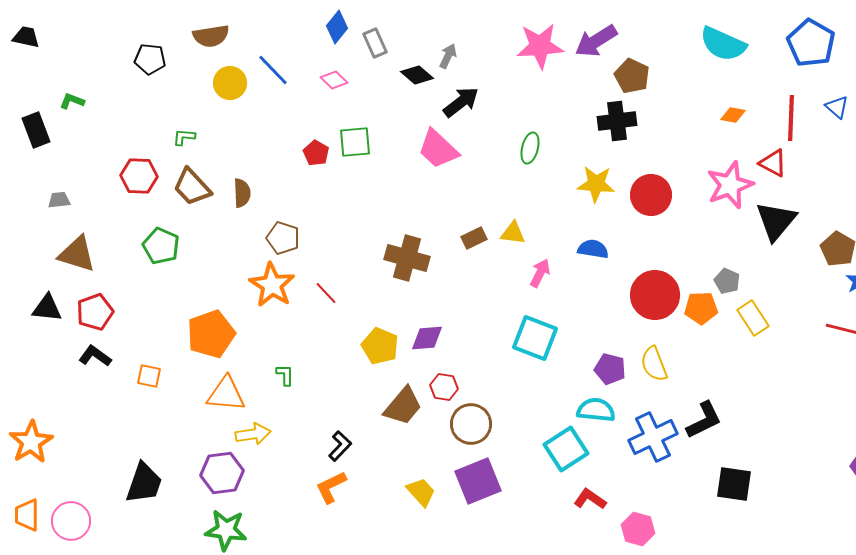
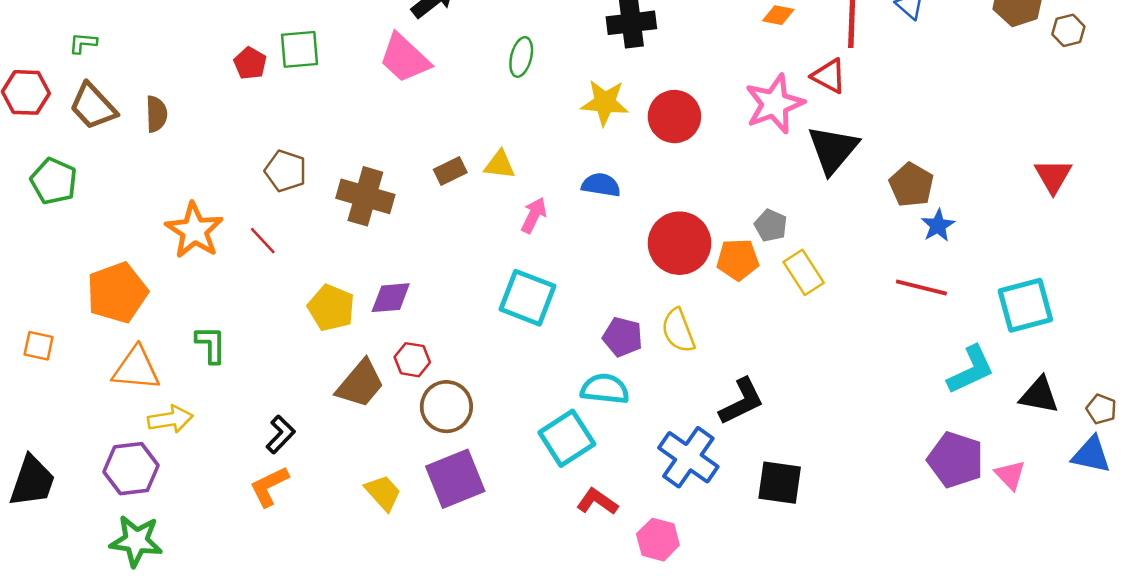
brown pentagon: (283, 238) -> (286, 171), moved
green L-shape: (285, 375) -> (211, 345), size x1.4
blue cross: (653, 437) -> (688, 457), moved, turned -30

